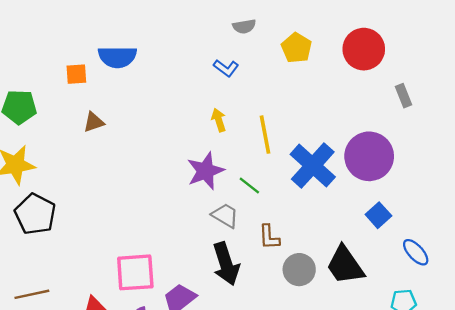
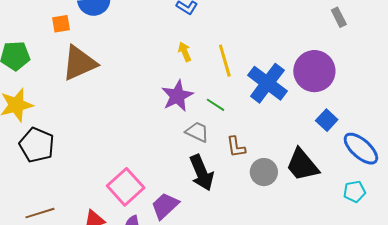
brown triangle: (94, 122) -> (79, 63), size x2.0
blue ellipse: (416, 252) -> (361, 149), size x1.5
pink square: (135, 272) -> (126, 187), turned -33

